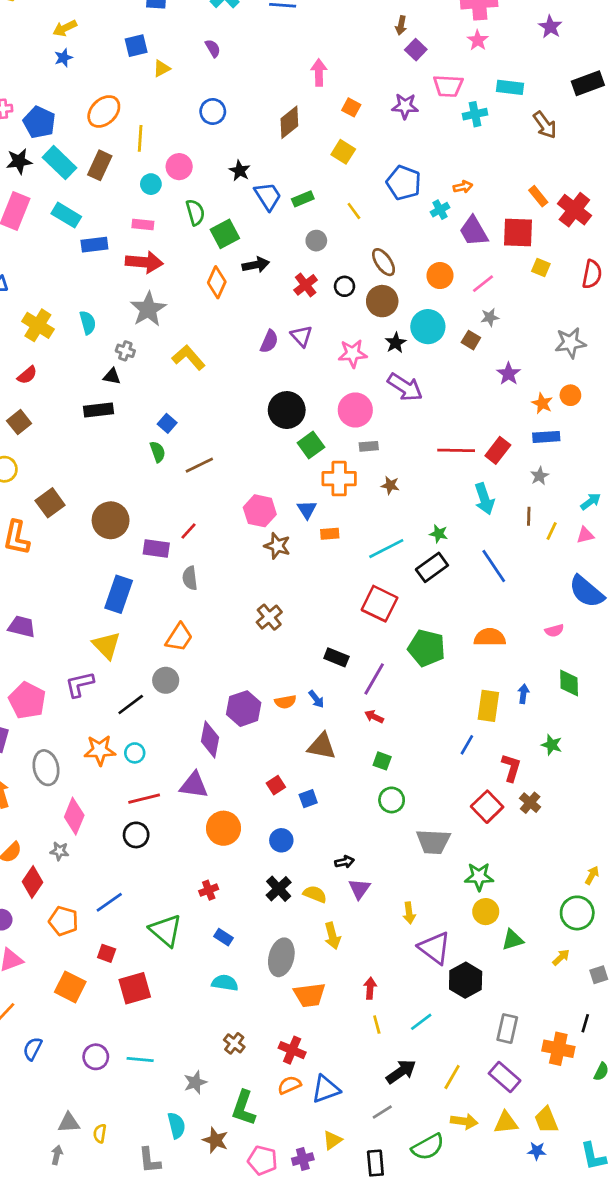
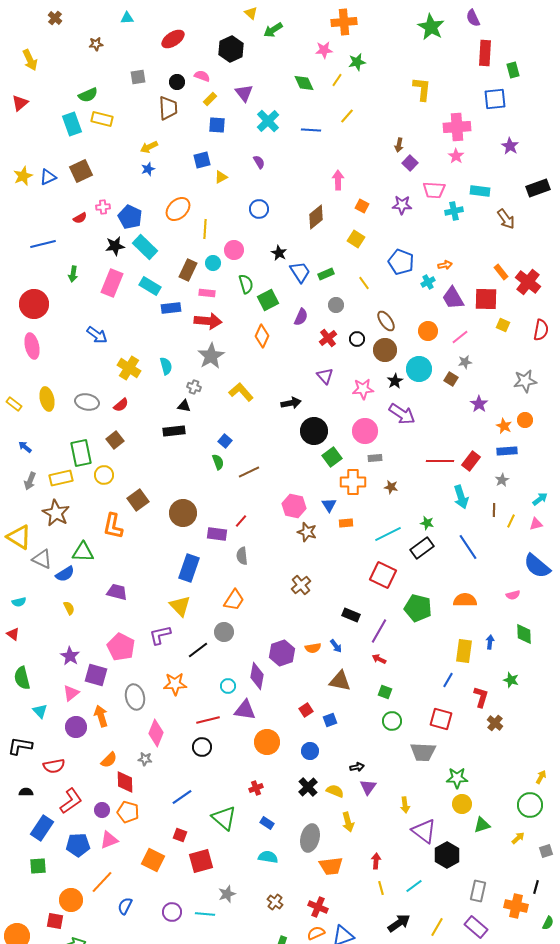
brown rectangle: (100, 165) -> (188, 270), moved
black arrow: (256, 265) -> (291, 403), moved
purple semicircle: (269, 341) -> (301, 317), moved
cyan circle: (135, 753) -> (228, 686), moved
red square: (487, 807) -> (441, 719), moved, turned -30
red diamond: (33, 882) -> (125, 782), turned -35
orange pentagon: (63, 921) -> (128, 812), moved
gray star: (195, 1082) -> (227, 894), moved

